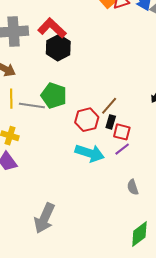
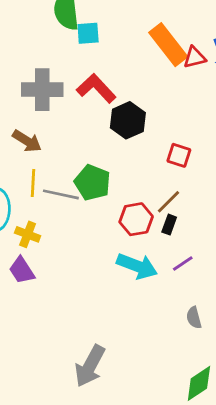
black hexagon: (58, 48) -> (128, 120), moved
red square: (122, 132) -> (179, 155), moved
gray arrow: (44, 218) -> (90, 366), moved

